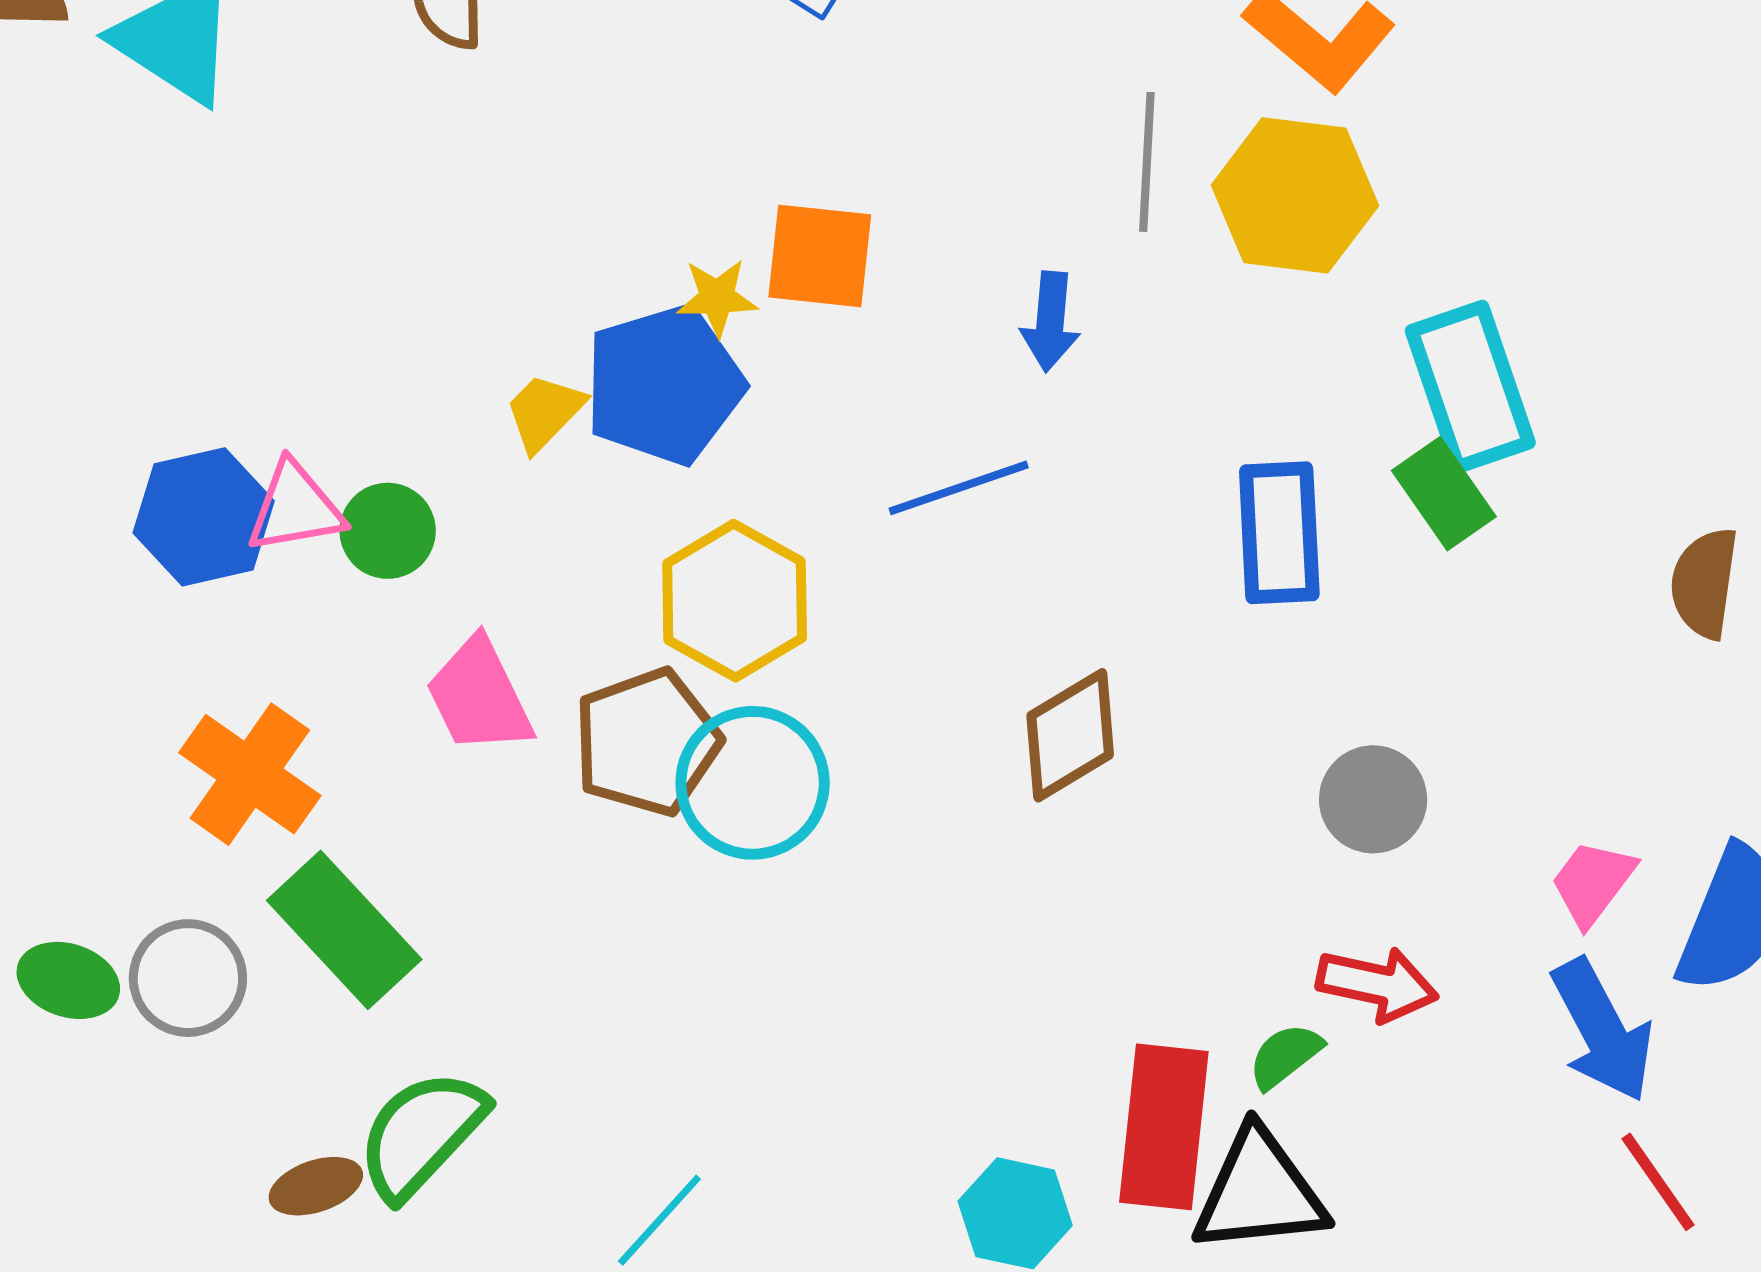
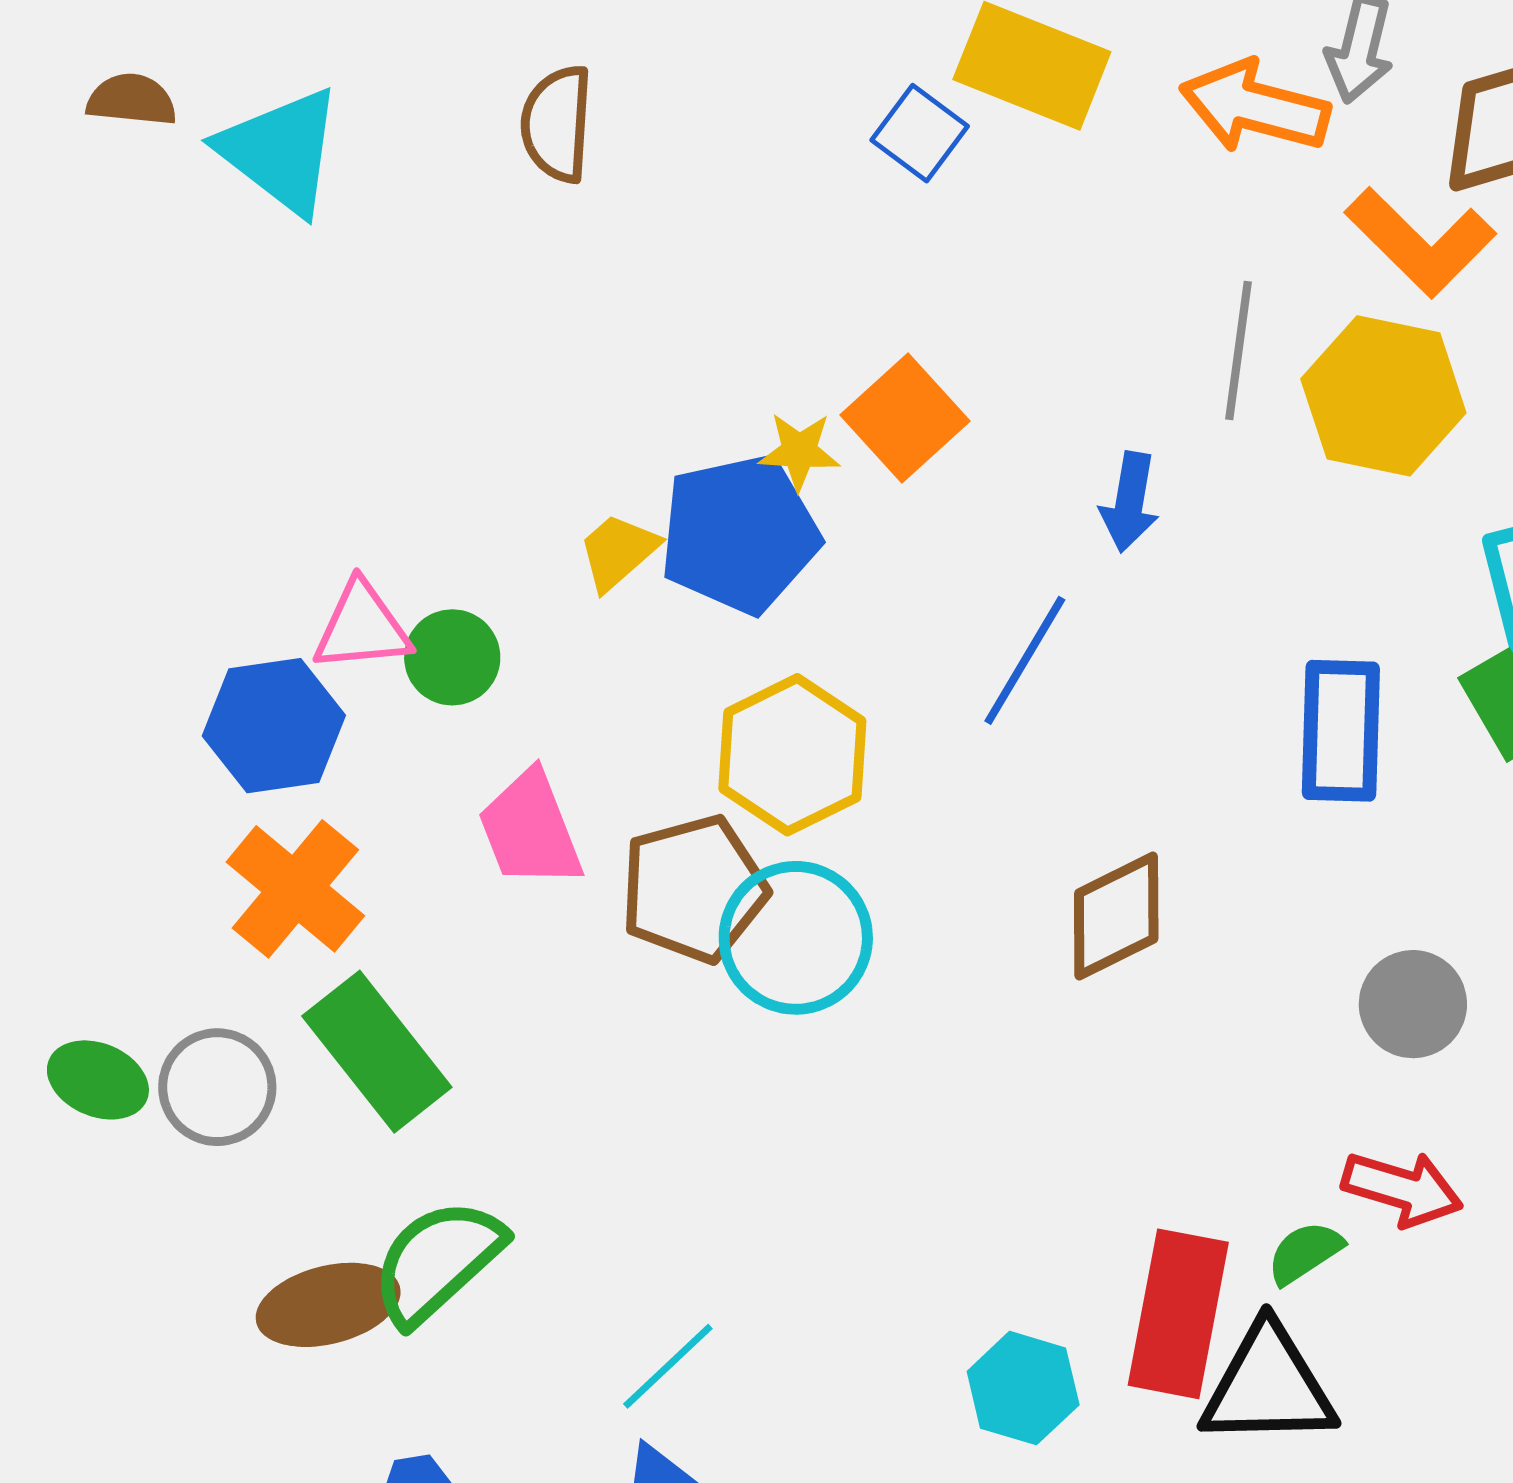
orange square: (820, 256) -> (905, 418), turned 37
blue line: (959, 488) -> (1025, 660), turned -45
blue hexagon: (204, 517) -> (274, 726), moved
brown ellipse: (316, 1186) -> (328, 1305), size x1.5

